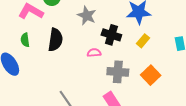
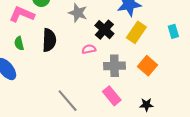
black cross: (111, 35) -> (104, 30), turned 30
yellow rectangle: (143, 41) -> (136, 32), size x1.5

